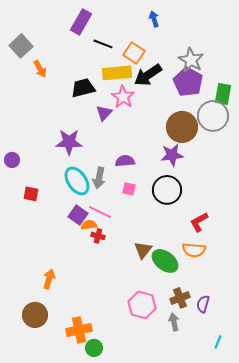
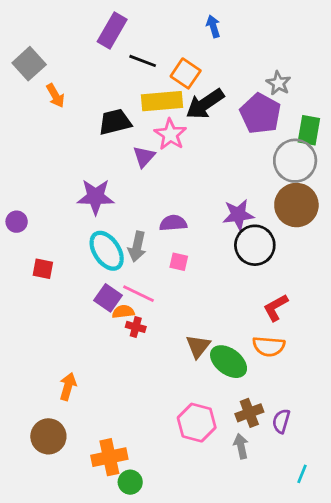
gray star: (191, 60) -> (278, 83), moved, size x0.7
brown circle: (182, 127) -> (296, 205), moved
black circle: (167, 190) -> (255, 245), moved

